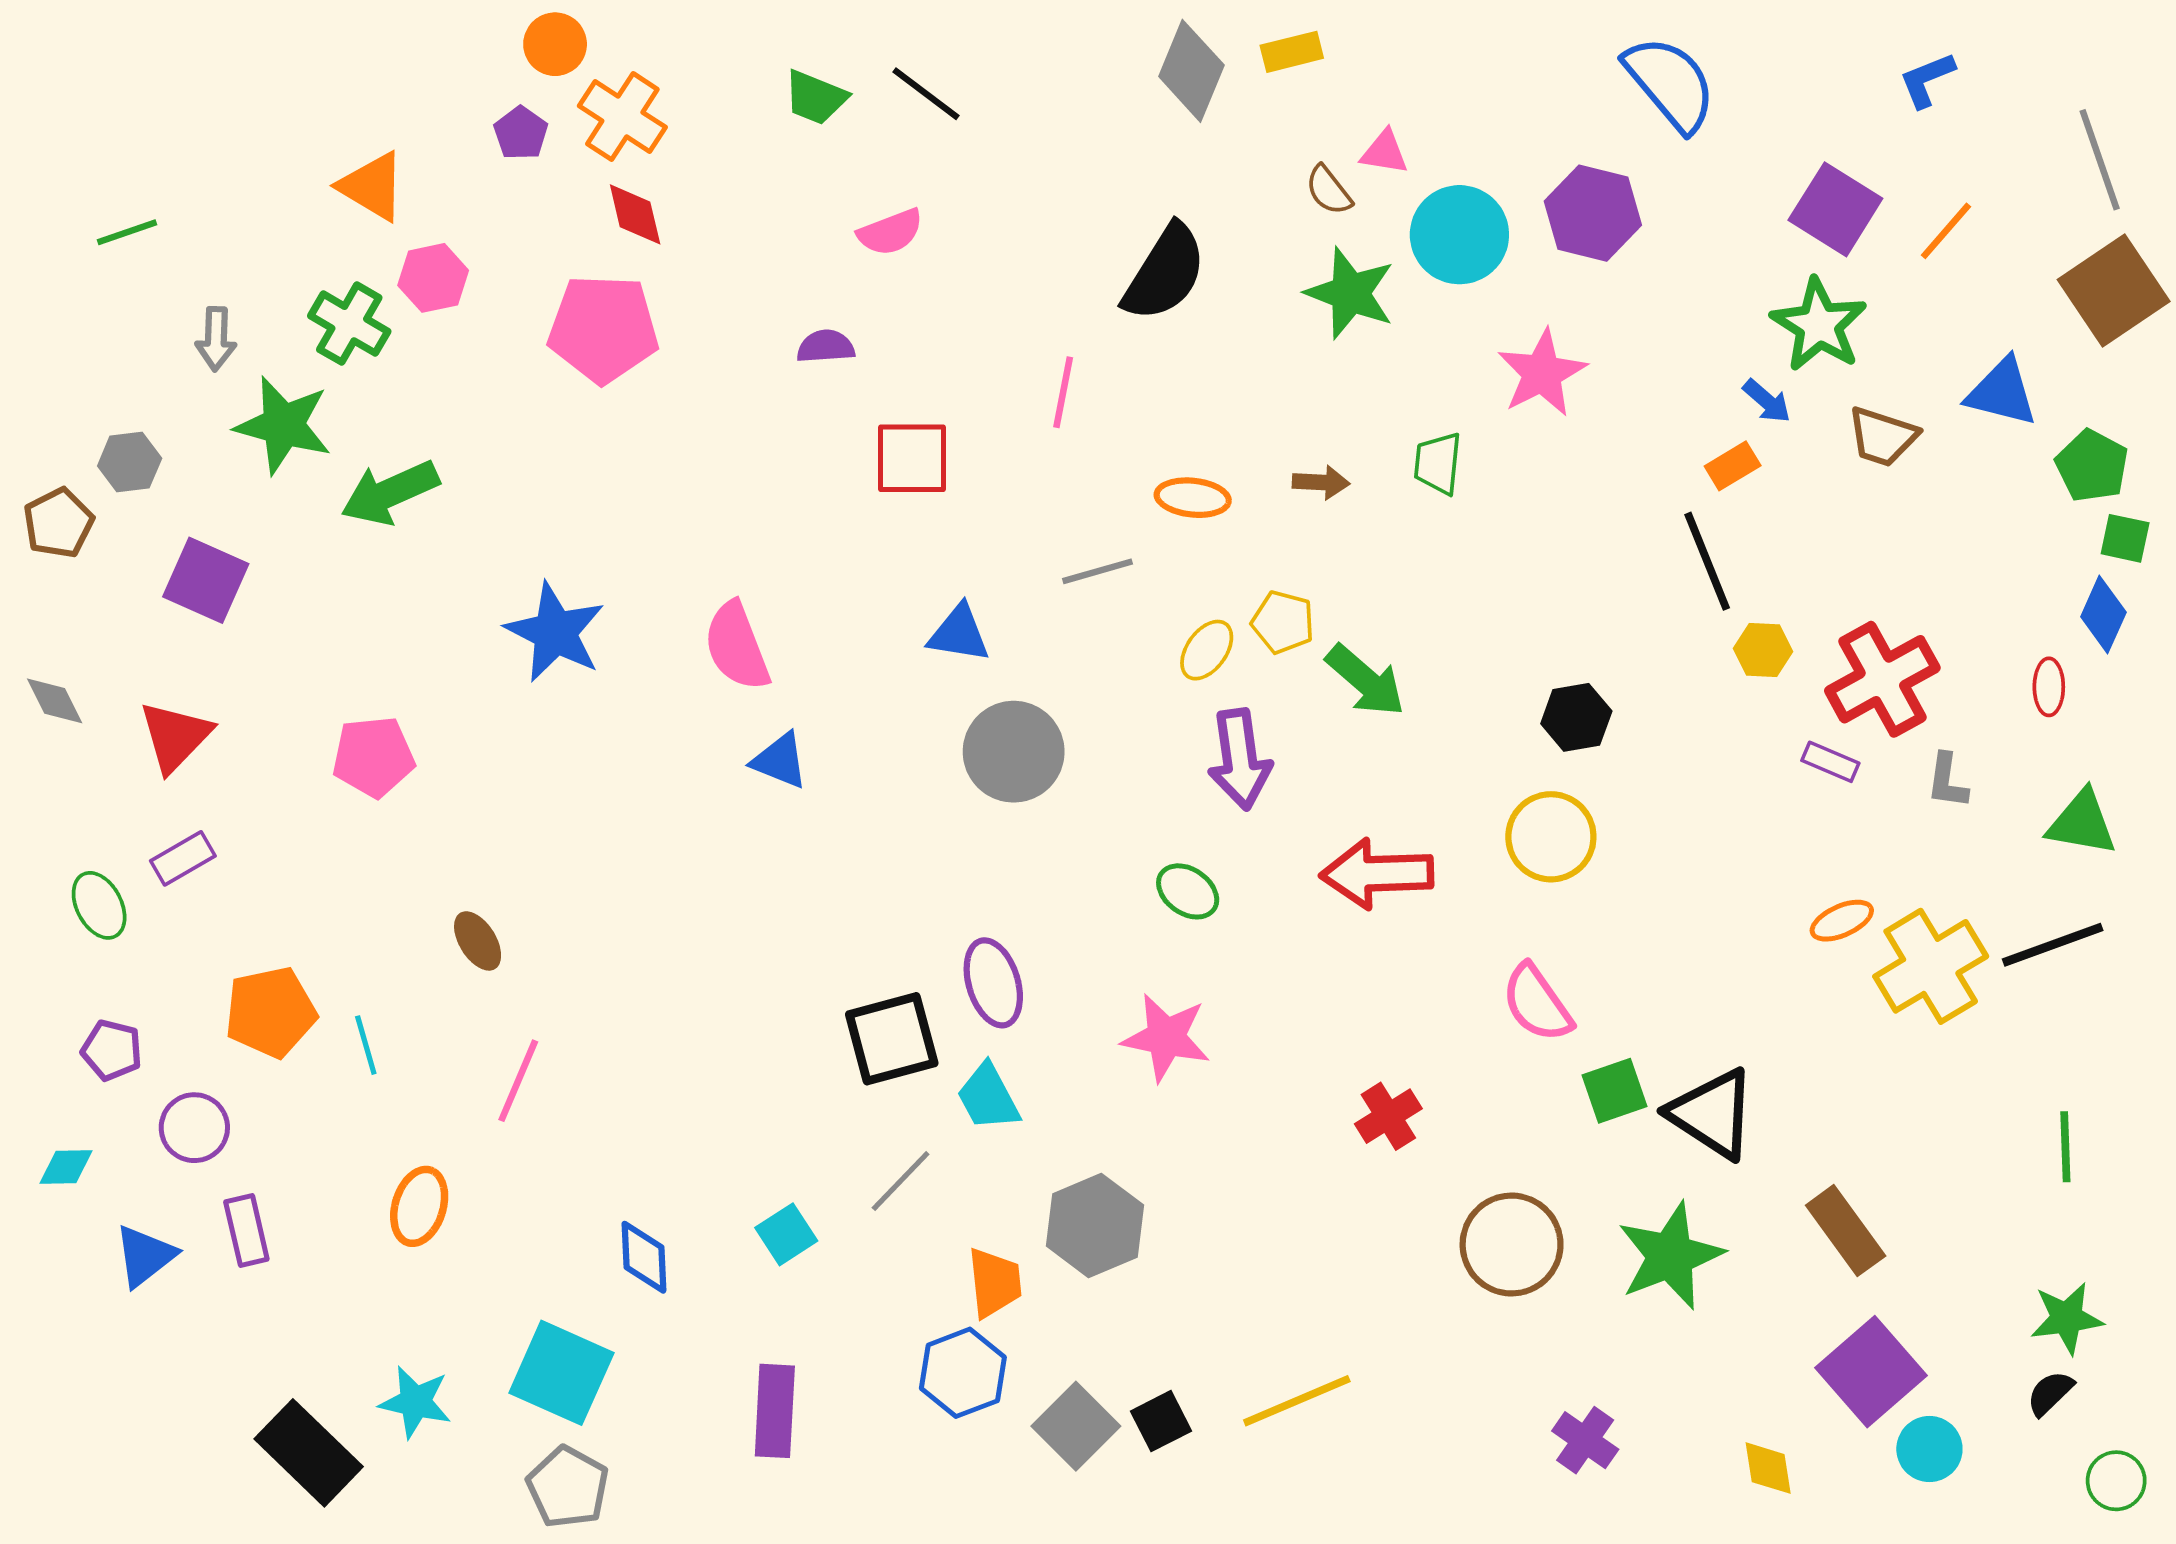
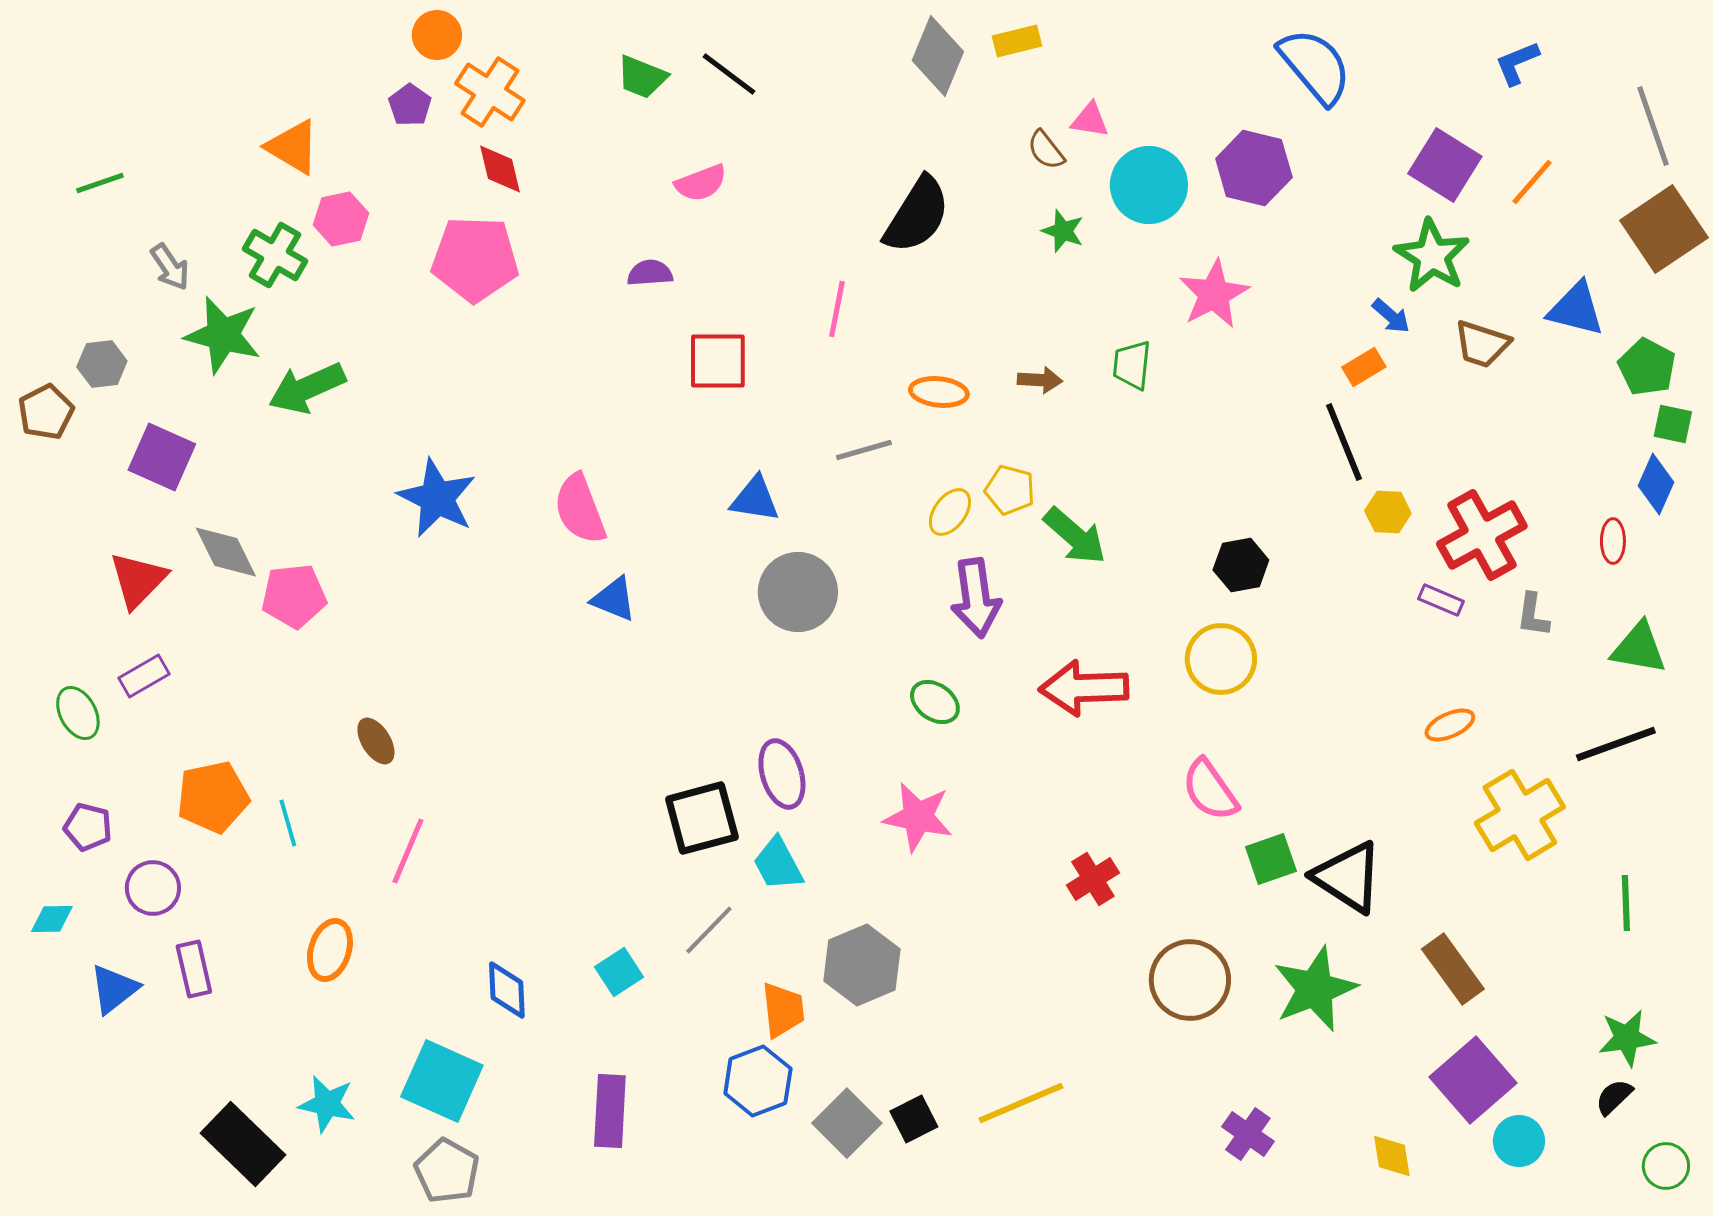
green star: (1350, 293) -> (1063, 231), size x0.6
gray arrow: (216, 339) -> (170, 267), turned -36
gray diamond: (55, 701) -> (226, 552), moved, size x1.4
yellow cross: (1931, 966) -> (1520, 815), moved

